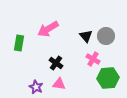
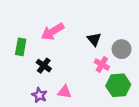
gray circle: (106, 36) -> (122, 49), moved
black cross: (56, 63) -> (44, 66), moved

